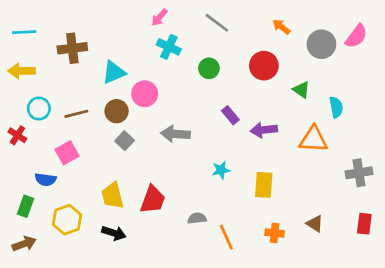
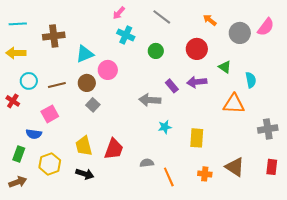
purple arrow: (264, 130) -> (197, 82), moved
gray arrow: (175, 134) -> (150, 100), moved
brown triangle: (315, 224) -> (235, 167), size x1.5

